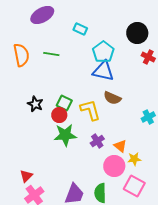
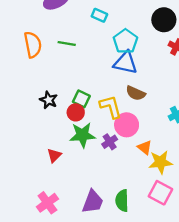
purple cross: (97, 141) -> (110, 142), moved
yellow star: (134, 159) -> (160, 162), size x1.5
pink circle: (114, 166) -> (127, 125), moved
red triangle: (26, 176) -> (54, 155), moved

